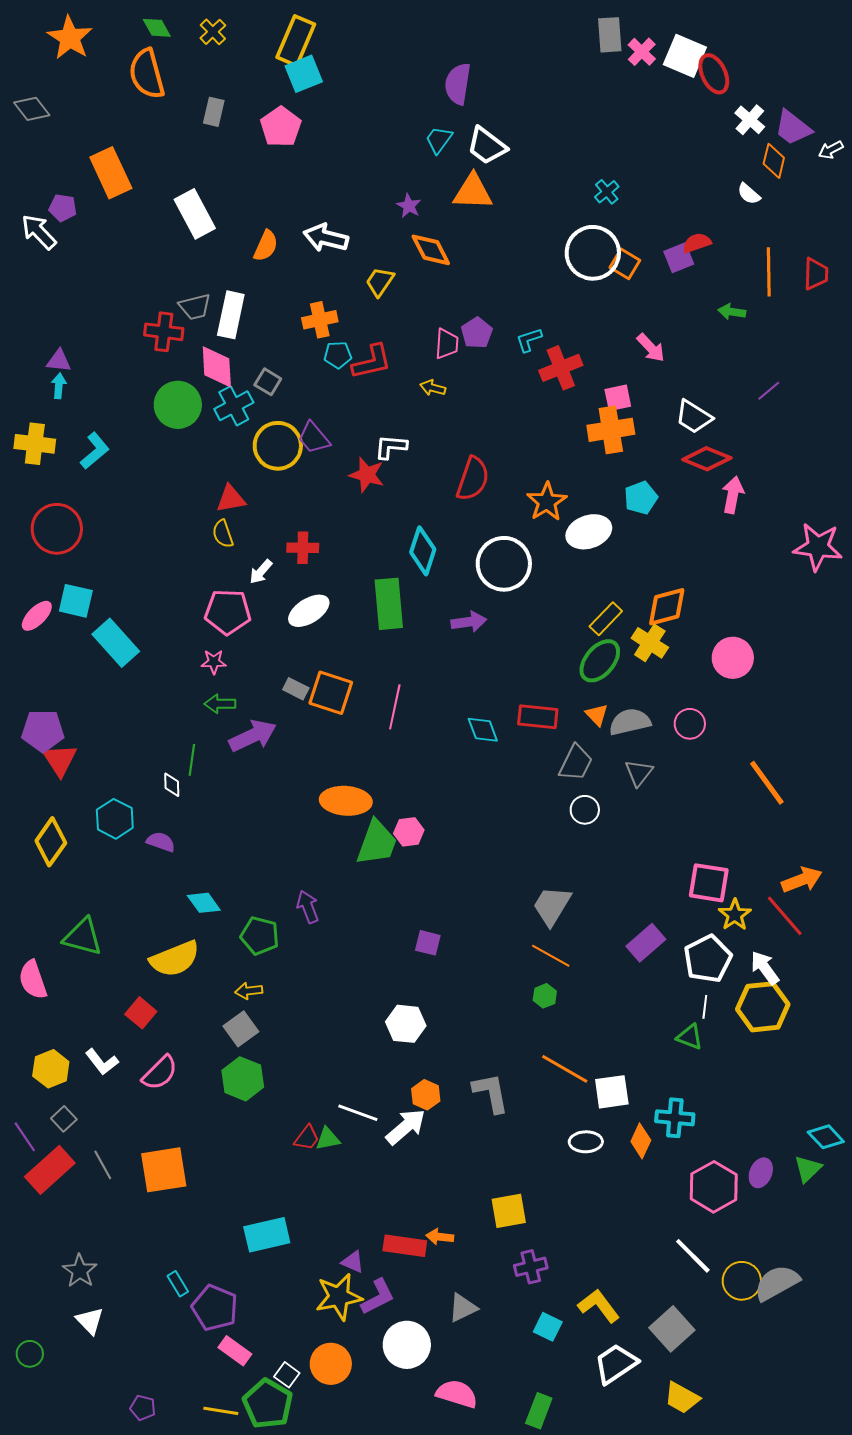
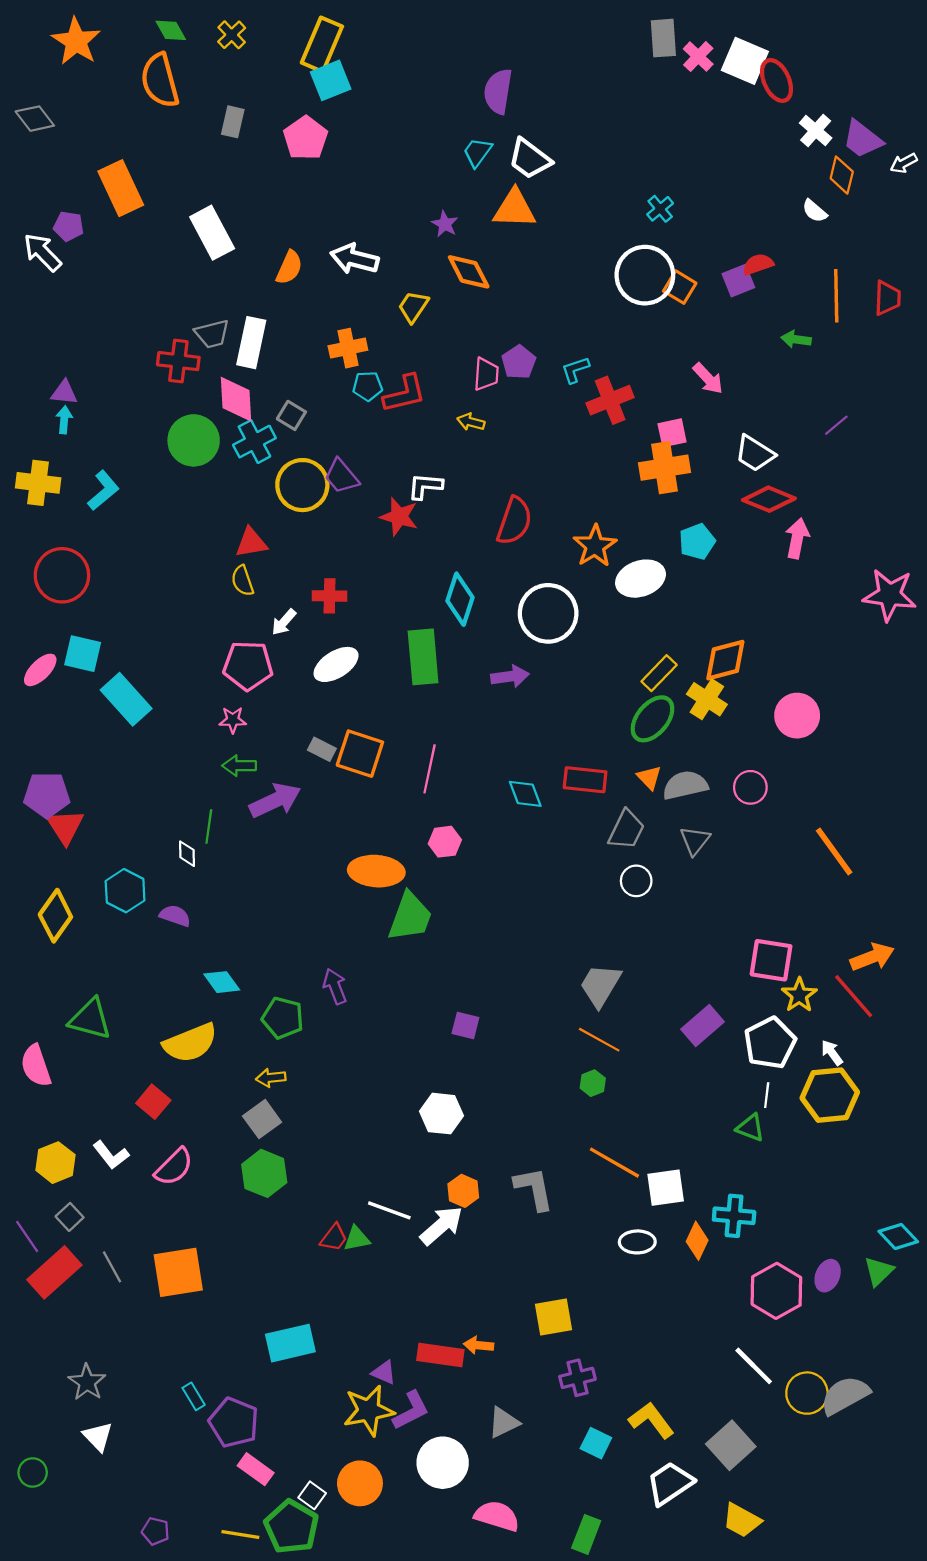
pink hexagon: (409, 832) -> (445, 842), moved
white arrow: (765, 968) -> (832, 1053), size x0.7

